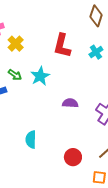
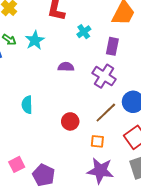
cyan cross: (96, 52) -> (84, 32), moved

